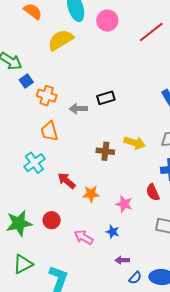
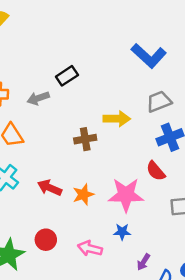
pink star: (124, 204) -> (126, 195), size x1.6
purple arrow: (122, 260) -> (144, 262), turned -40

